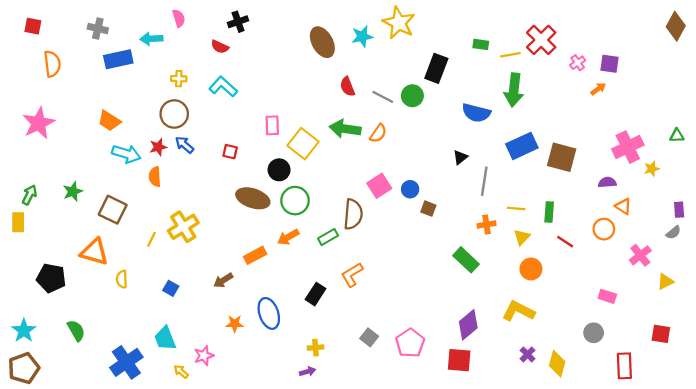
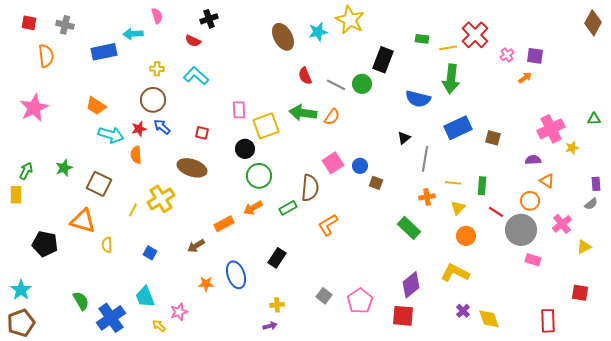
gray cross: (98, 28) -> (65, 25), moved
yellow square: (303, 144) -> (266, 126), turned 32
brown square: (562, 157) -> (493, 138), size x0.6
brown ellipse: (253, 198) -> (192, 168), moved
orange L-shape: (352, 275) -> (328, 225), moved
green semicircle: (76, 331) -> (81, 301), moved
gray circle: (594, 333) -> (521, 230), moved, size x1.8
yellow diamond: (557, 364) -> (489, 319), turned -35

